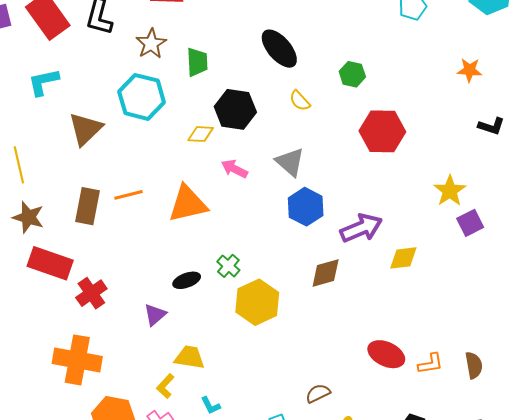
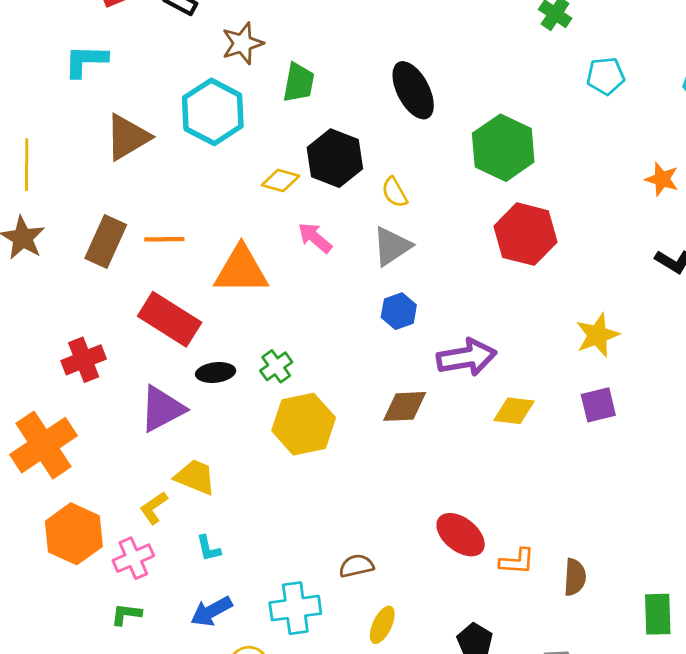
green hexagon: (352, 74) -> (503, 148), size x1.8
yellow semicircle: (300, 101) -> (395, 192), moved
gray triangle: (290, 162) -> (392, 246), turned 32
blue hexagon: (306, 207) -> (399, 311), size x0.7
purple square: (470, 223) -> (598, 405), moved
red rectangle: (50, 263) -> (170, 319), moved
purple triangle: (155, 315) -> (162, 409), size x1.5
orange cross: (77, 360) -> (43, 445), turned 33

